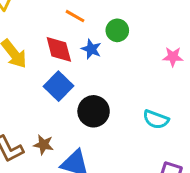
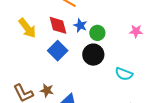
green circle: (117, 30) -> (97, 33), moved
black circle: (94, 111) -> (93, 55), moved

